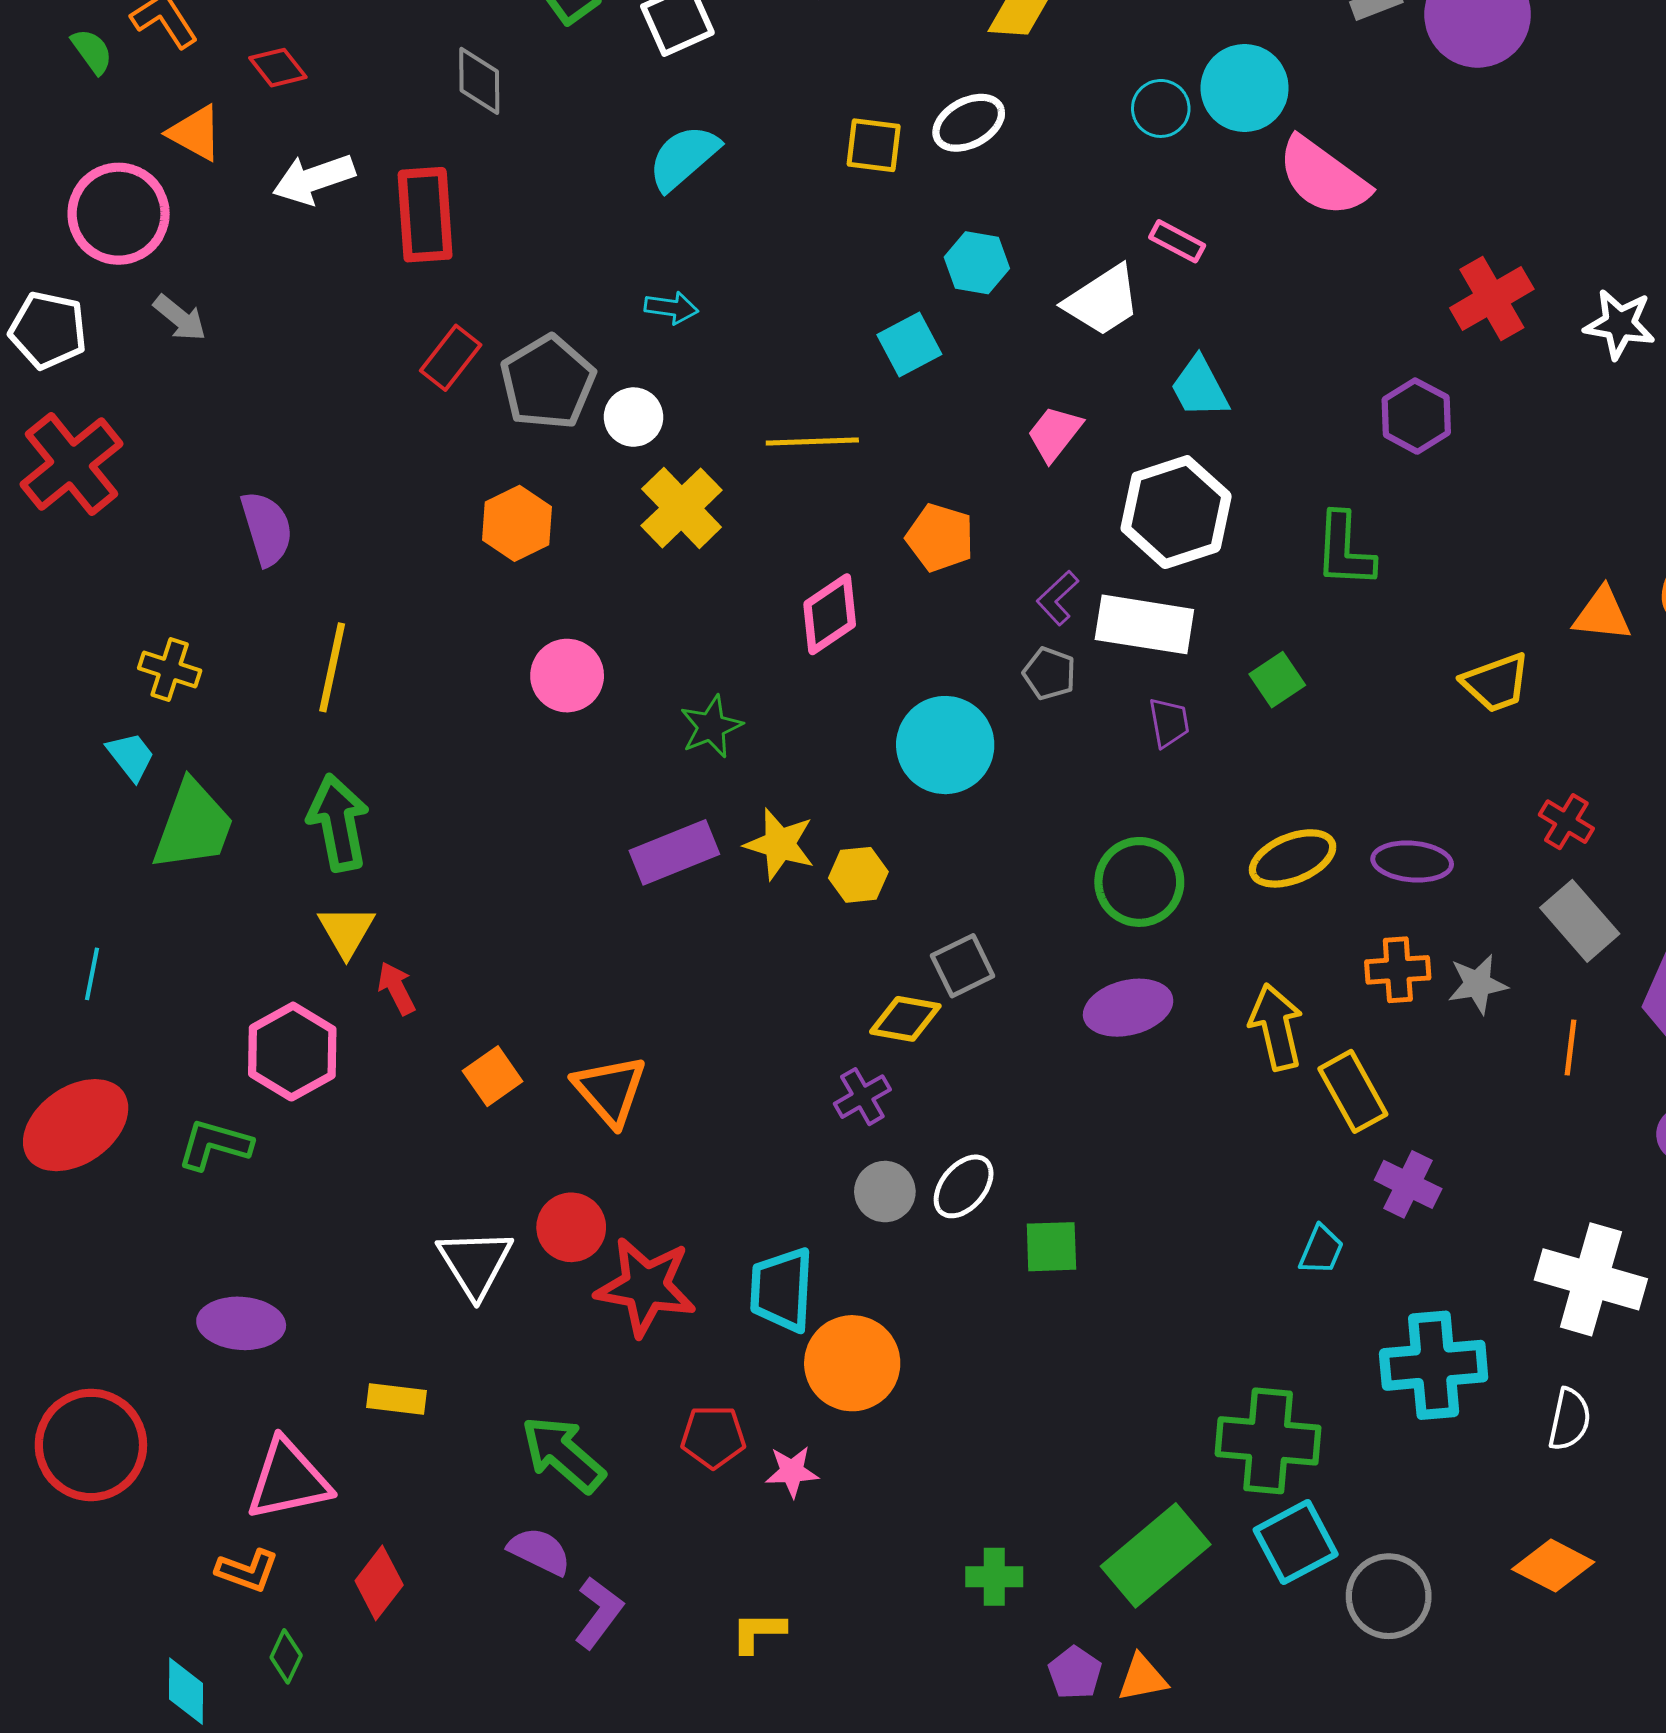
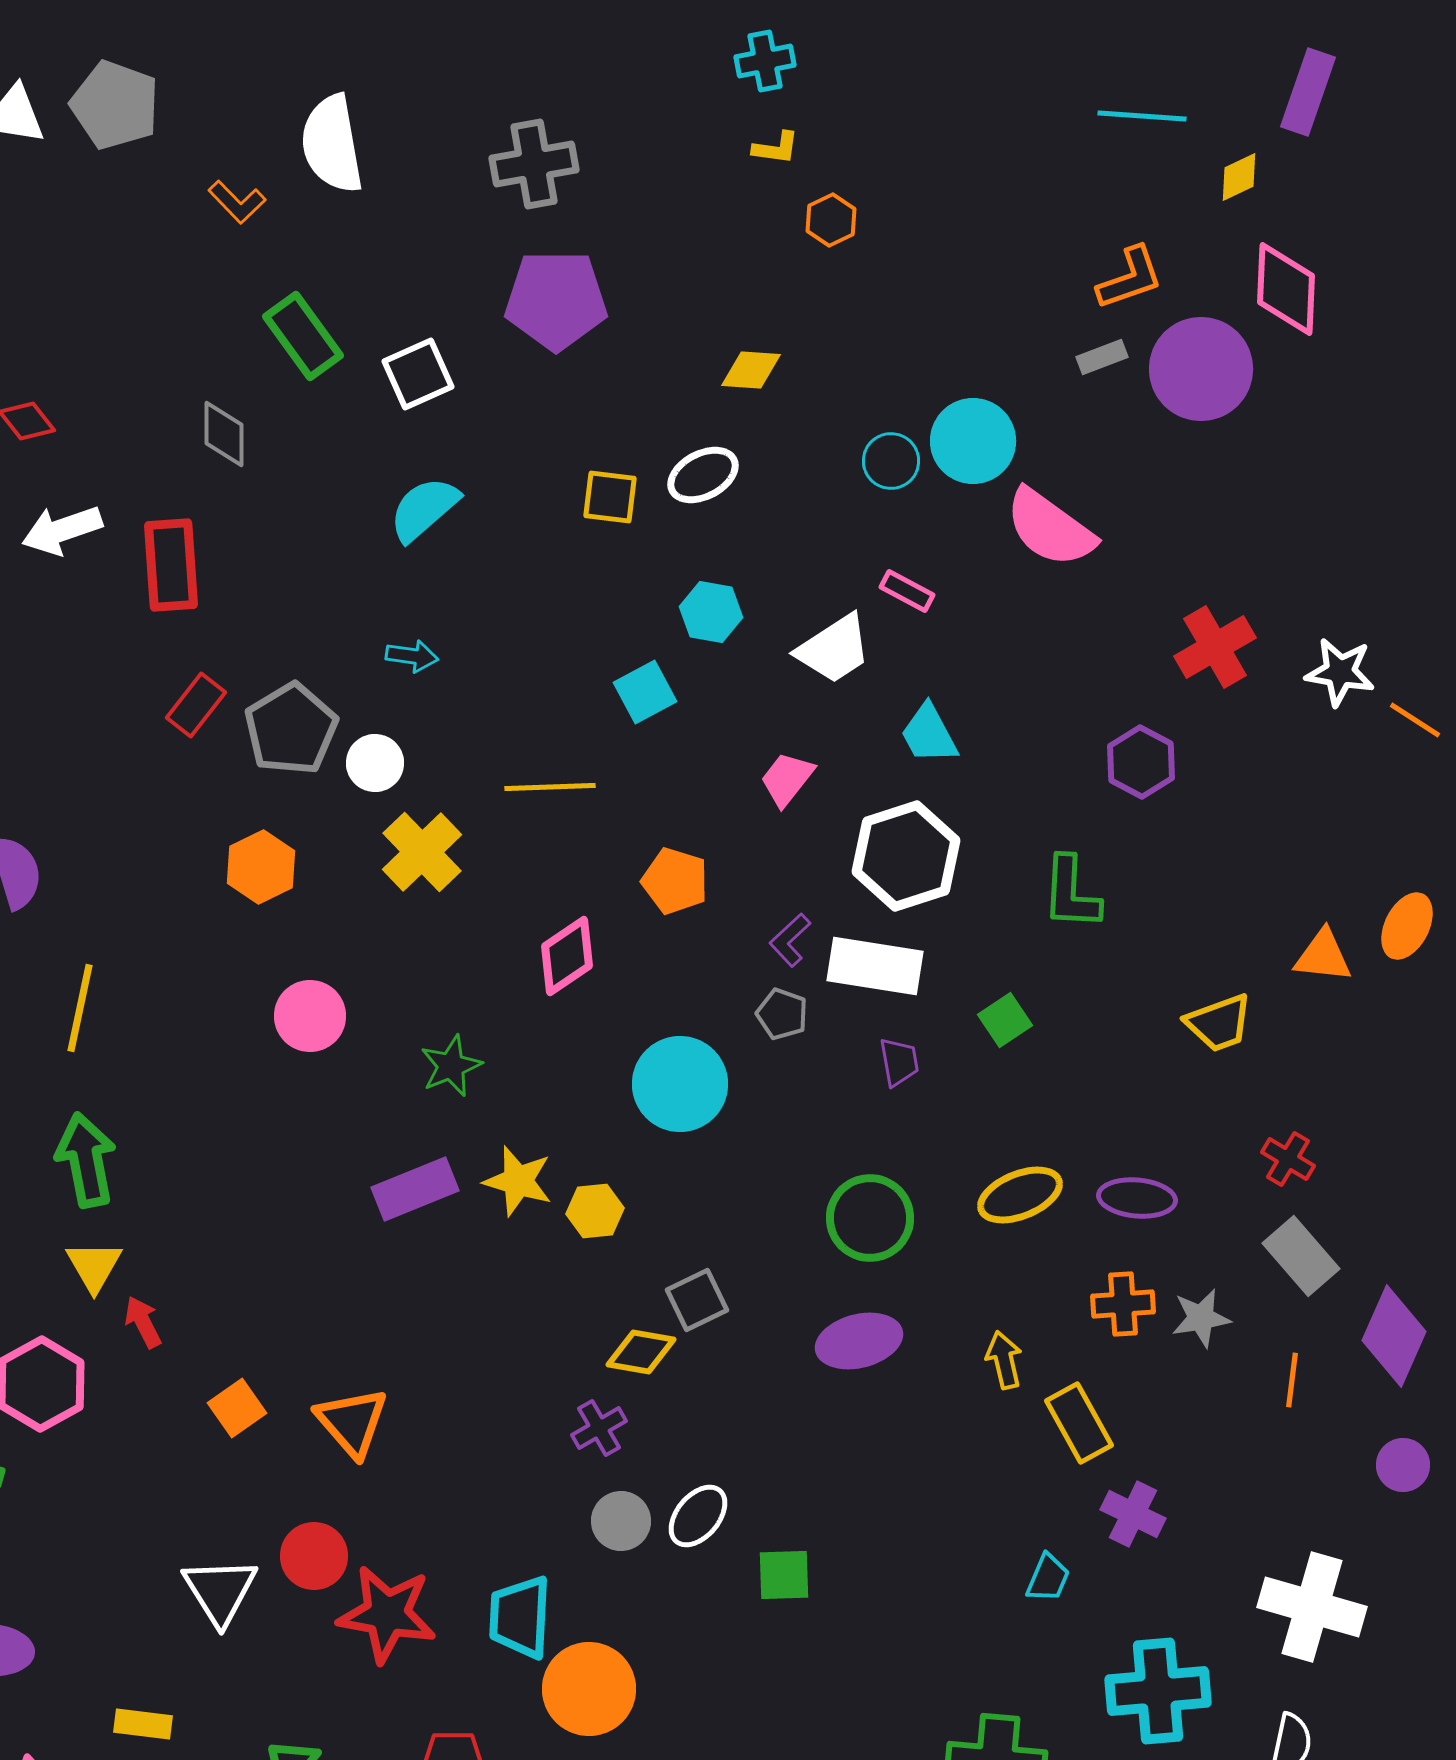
yellow arrow: (1276, 1027) -> (1004, 1360), size x0.7

